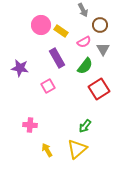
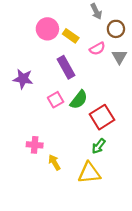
green semicircle: (85, 66) -> (79, 100), moved
red square: (99, 89) -> (102, 117), moved
yellow triangle: (77, 149) -> (89, 173), turned 35
yellow arrow: (47, 150) -> (54, 162), moved

